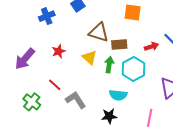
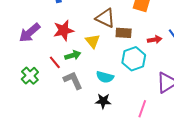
red star: (59, 51) -> (64, 30), size x1.5
green arrow: (109, 65) -> (73, 55), moved, turned 56
cyan semicircle: (118, 95) -> (105, 77), moved

